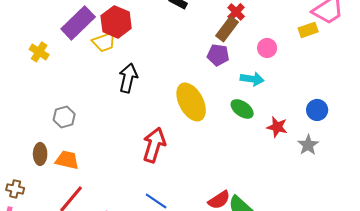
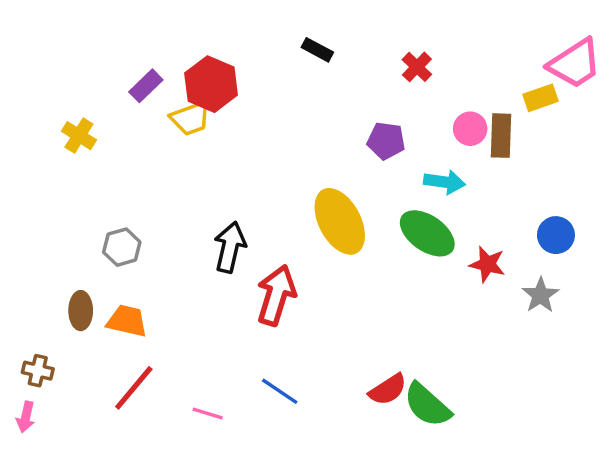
purple rectangle: (78, 23) -> (146, 86), size x0.6
brown rectangle: (227, 29) -> (501, 136), moved, turned -35
black arrow: (128, 78) -> (230, 247), moved
green ellipse: (242, 109) -> (427, 233), size x1.4

